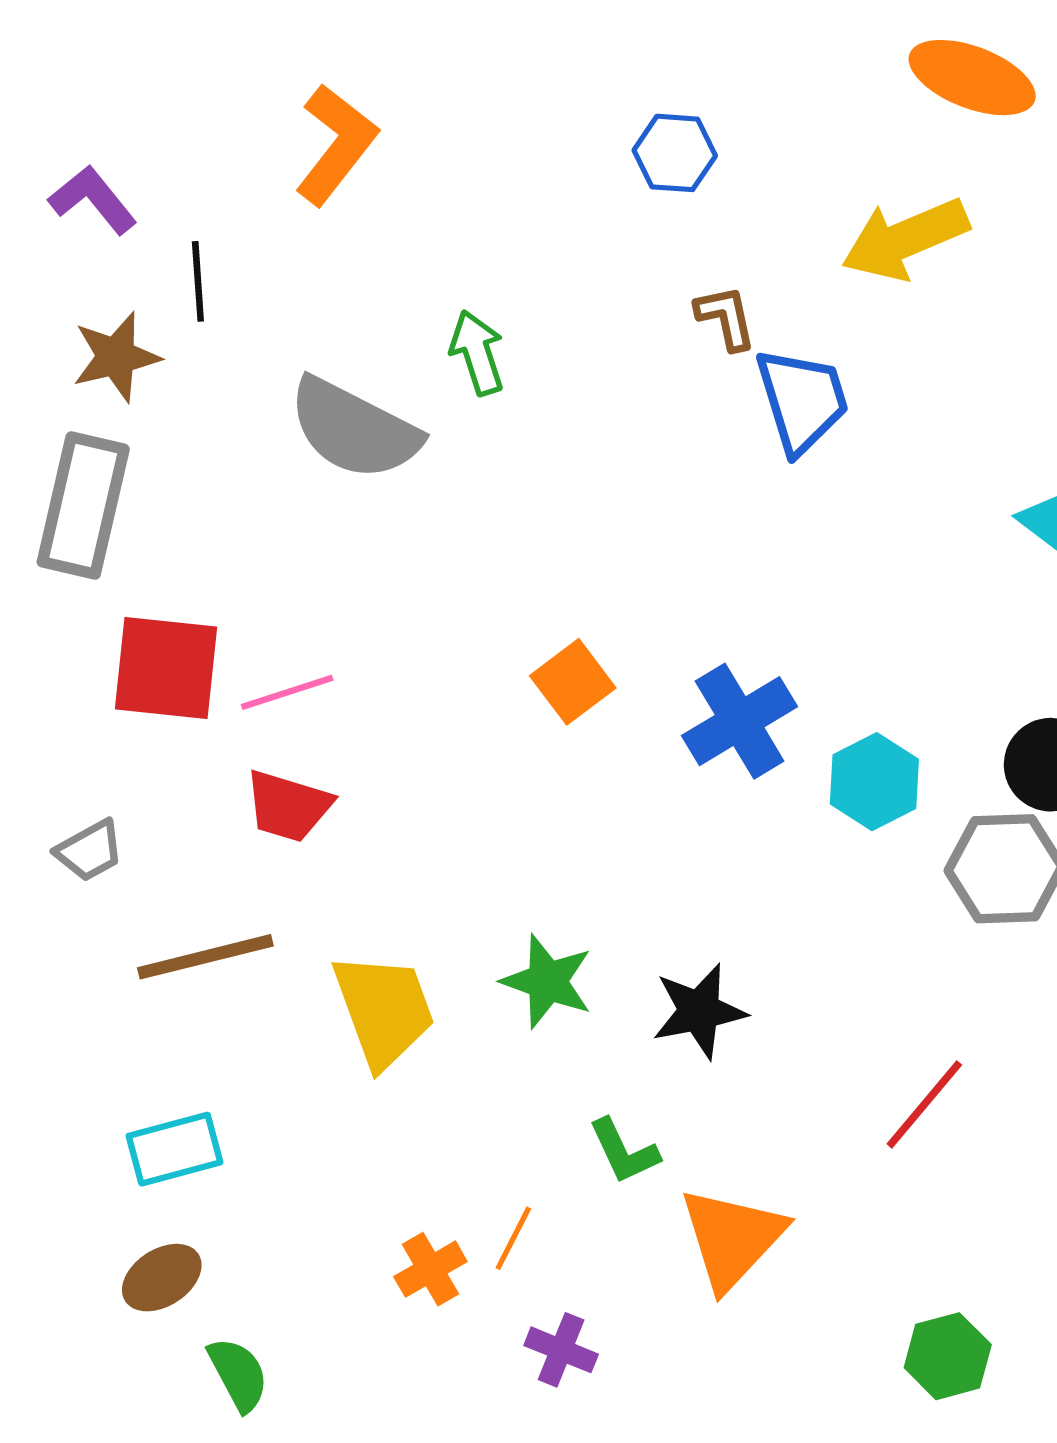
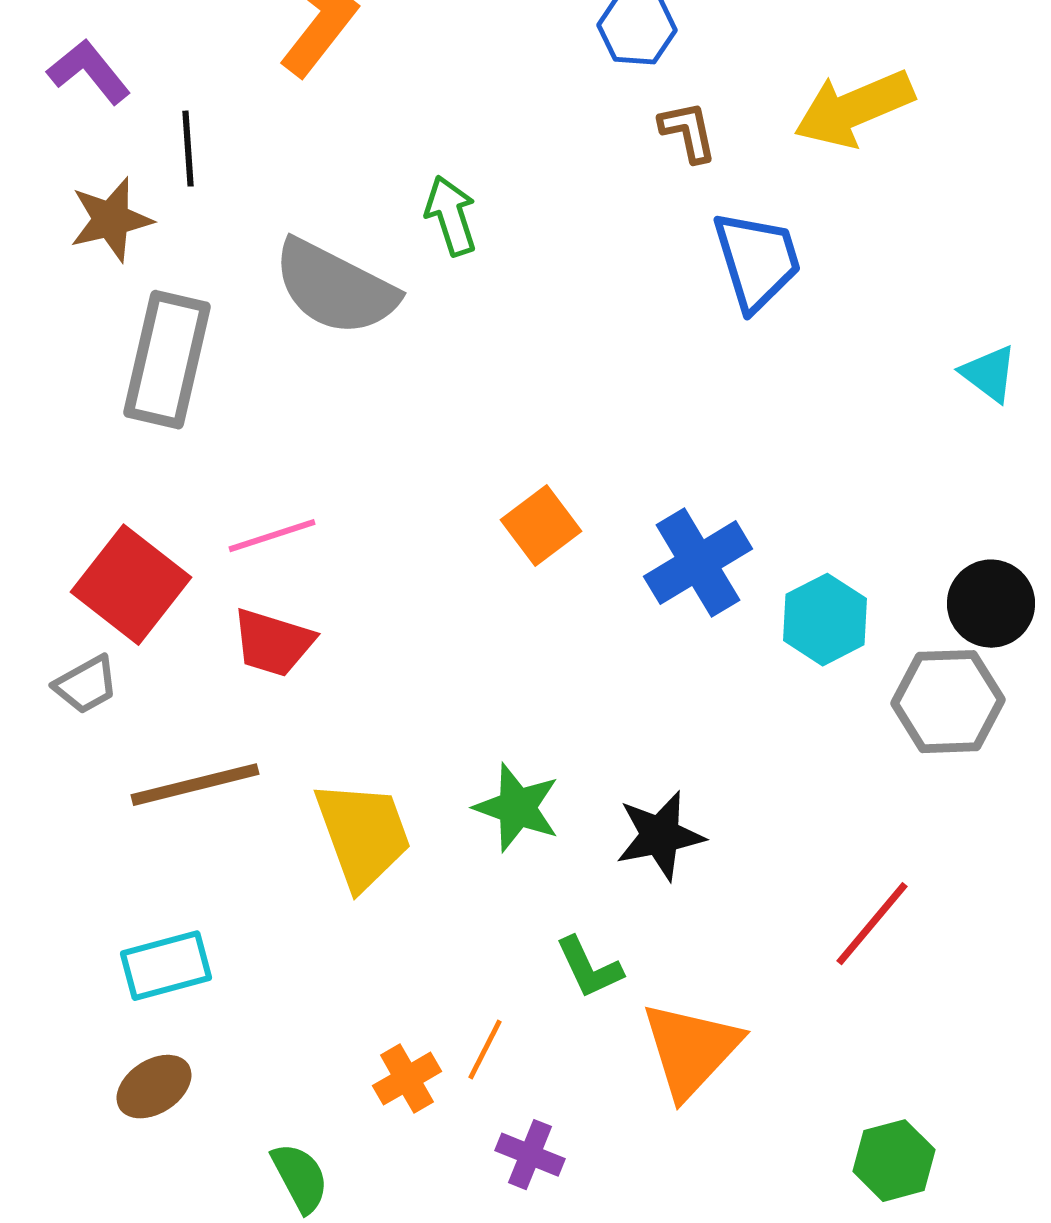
brown L-shape: (726, 318) -> (688, 132), moved
gray rectangle: (83, 506) -> (167, 360), moved
red square: (166, 668) -> (131, 585), moved, turned 32
green semicircle: (238, 1374) -> (300, 1178), moved

